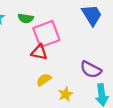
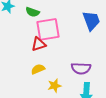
red triangle: (39, 52) -> (39, 44), turned -42
purple semicircle: (91, 70) -> (81, 68), turned -36

